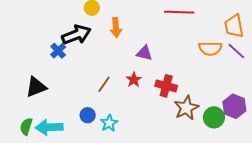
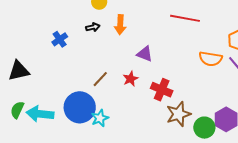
black arrow: (76, 35) -> (93, 27), moved, size x0.5
black triangle: (36, 87) -> (19, 71), moved
blue circle: (88, 115) -> (80, 107), size x2.0

